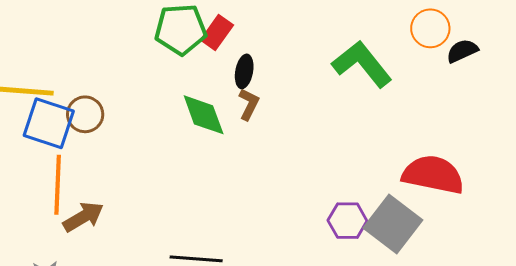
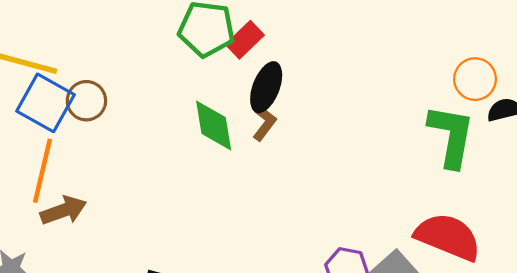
green L-shape: (362, 64) -> (451, 136), moved, turned 38
black ellipse: (244, 71) -> (266, 87), size x1.4

